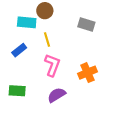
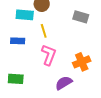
blue rectangle: (19, 50) -> (18, 41), turned 40
purple semicircle: (57, 95) -> (64, 83), moved

